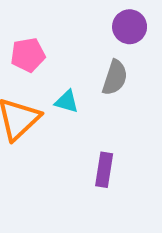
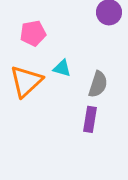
gray semicircle: (115, 78) -> (98, 84), moved

